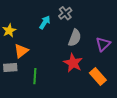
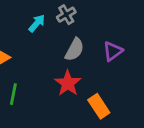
purple triangle: (103, 44) -> (113, 51), moved

